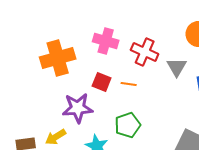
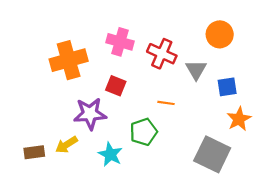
orange line: (129, 84) -> (166, 103), moved

